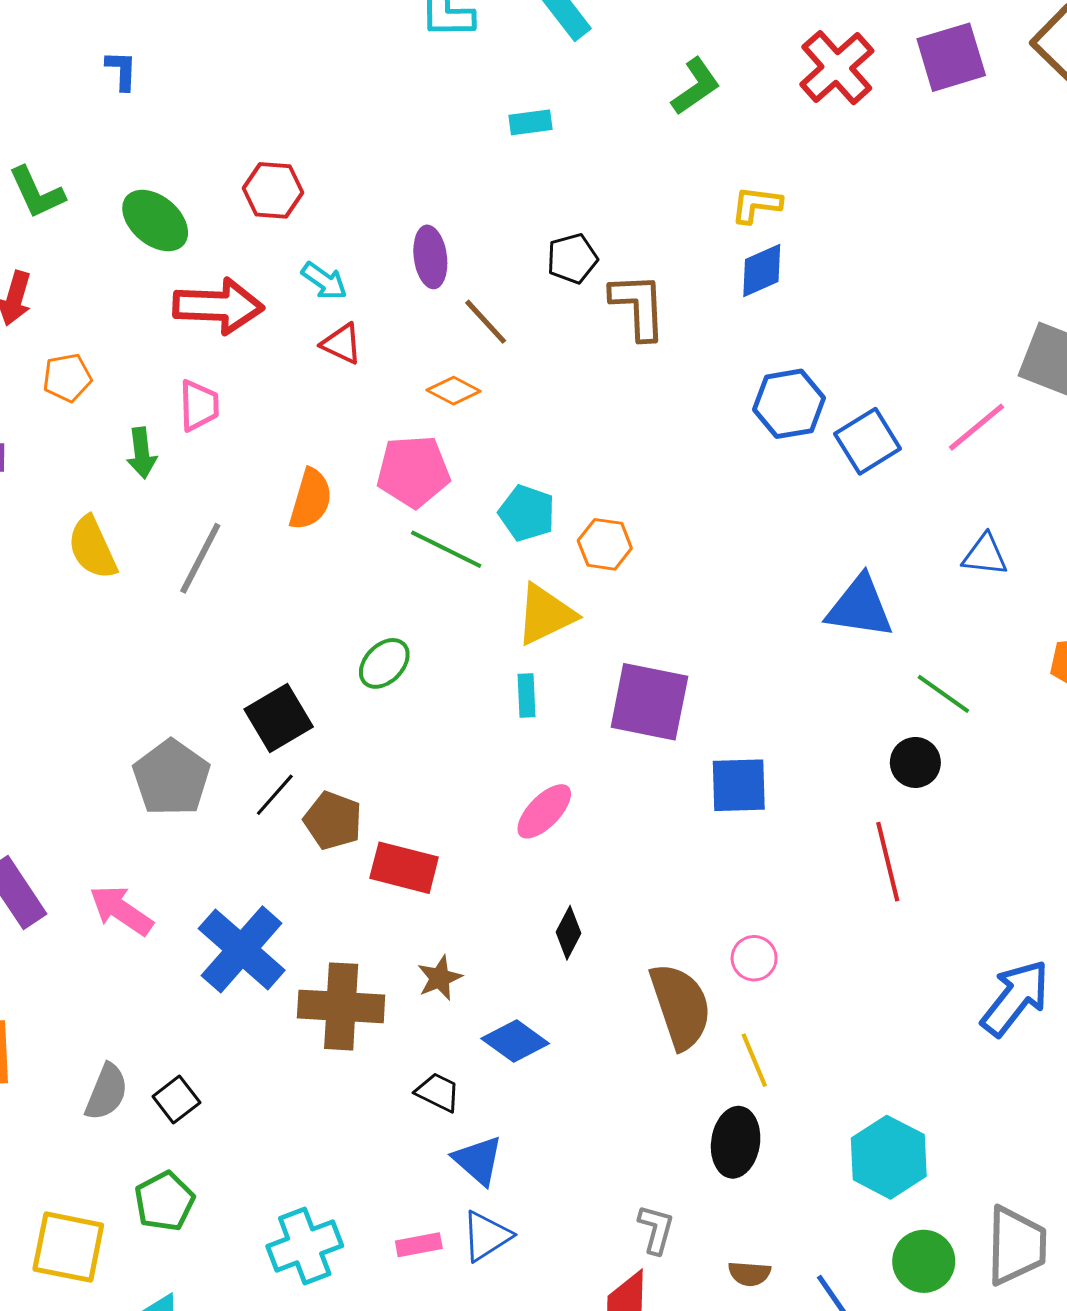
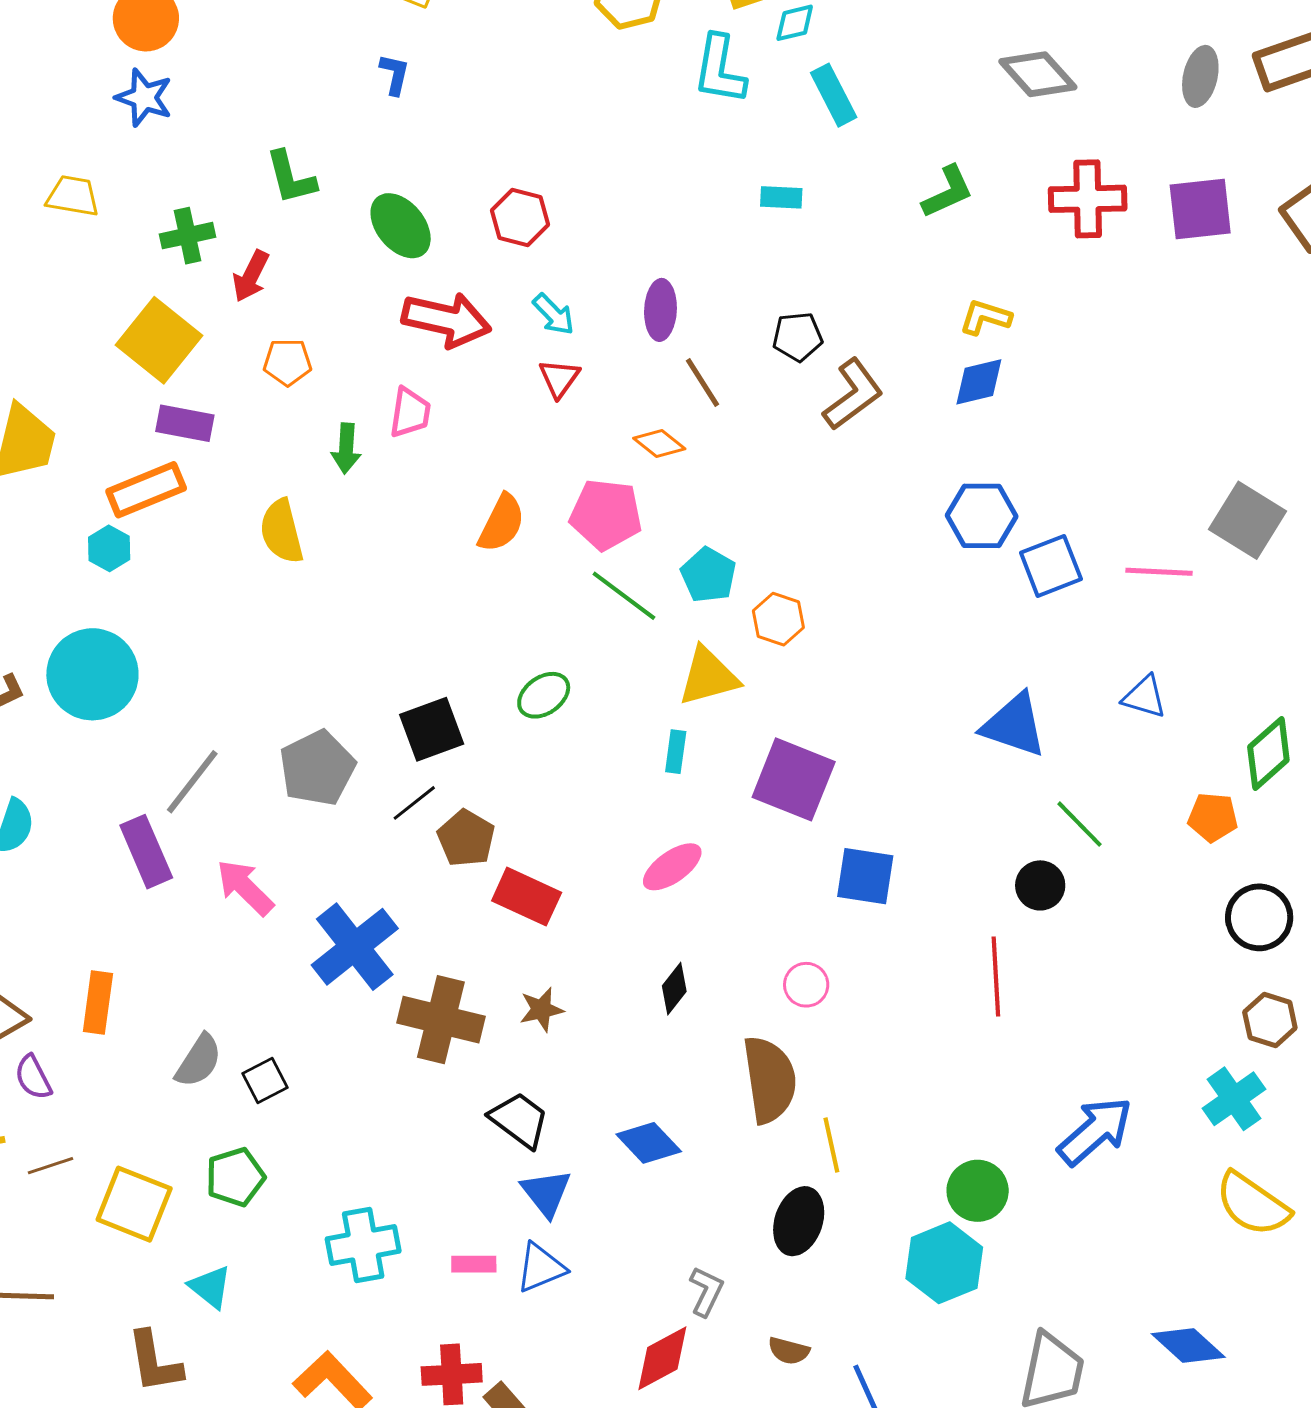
red cross: (837, 68) -> (1088, 199), turned 30
brown L-shape: (638, 306) -> (853, 394), turned 46
red triangle: (342, 344) -> (559, 378), turned 30
pink line: (976, 427) -> (1159, 572), turned 32
gray line: (200, 558) -> (192, 782), moved
pink circle: (754, 958) -> (806, 985), moved
blue diamond: (515, 1041) -> (649, 1143), moved
black trapezoid: (438, 1092) -> (519, 1120), size x1.4
green circle: (924, 1261) -> (978, 1191), moved

